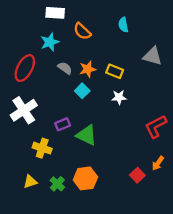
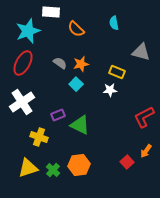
cyan star: (50, 42) -> (28, 31), moved, size x1.4
yellow rectangle: (115, 71) -> (117, 72), moved
yellow triangle: (30, 182) -> (28, 168), size x1.5

